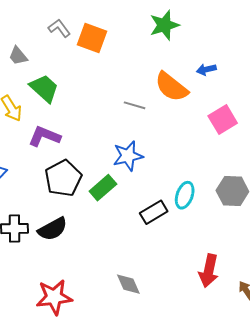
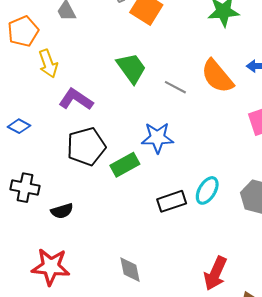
green trapezoid: (44, 88) -> (131, 68), moved
black semicircle: (53, 229) -> (62, 211), moved, size x0.7

